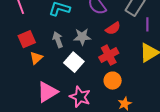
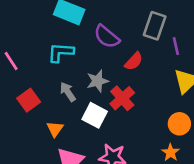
red cross: (109, 55) -> (122, 98), moved
orange triangle: (36, 58) -> (55, 129), moved
orange circle: (113, 81) -> (179, 124), moved

